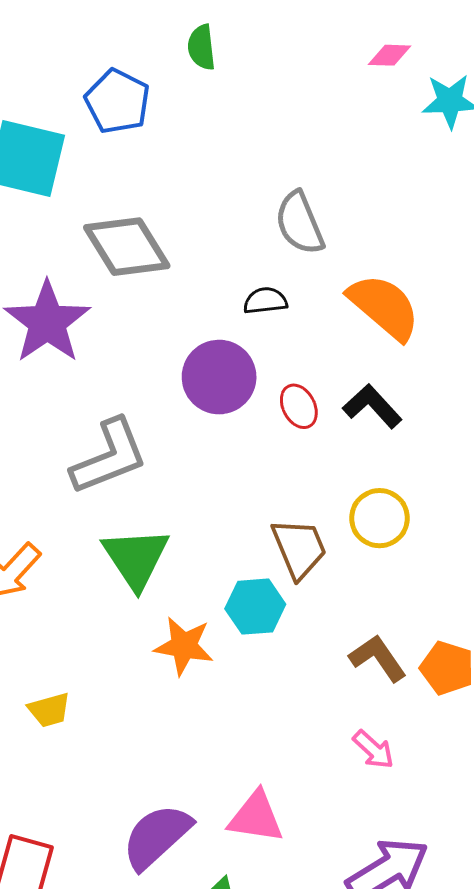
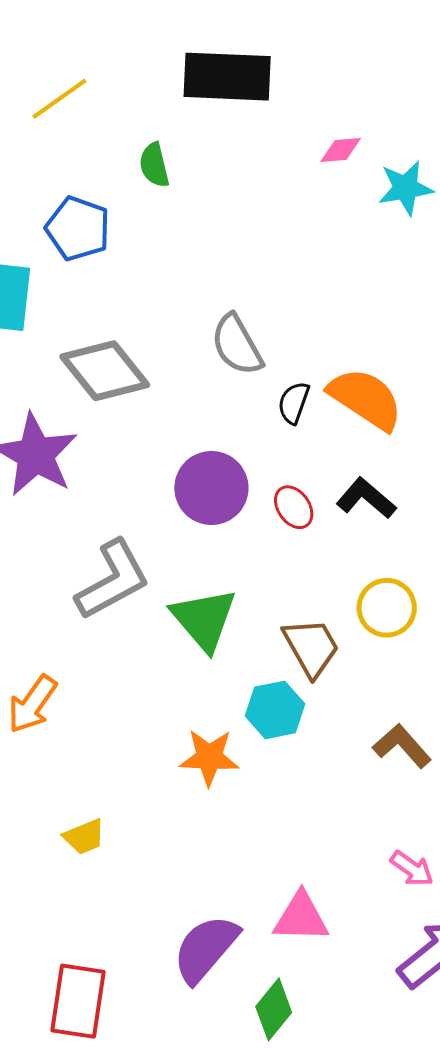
gray semicircle: (300, 223) -> (237, 345), moved
black semicircle: (265, 301) -> (294, 403), moved, turned -57
green triangle: (136, 558) -> (204, 619), moved
pink arrow: (373, 750) -> (412, 869), moved

